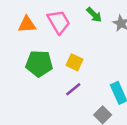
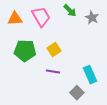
yellow square: (75, 62) -> (54, 50), turned 32
purple line: (73, 89) -> (53, 72), turned 48

